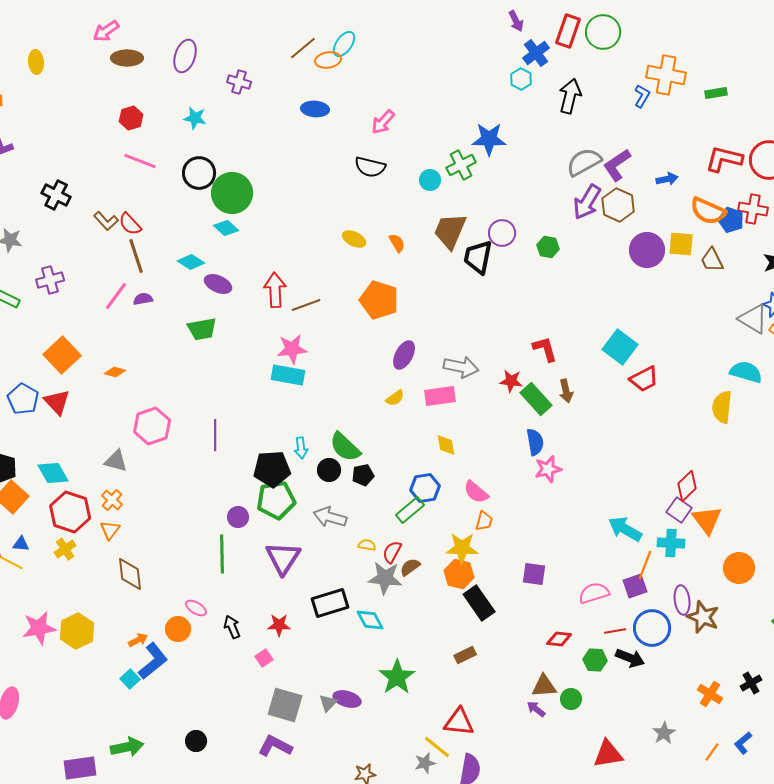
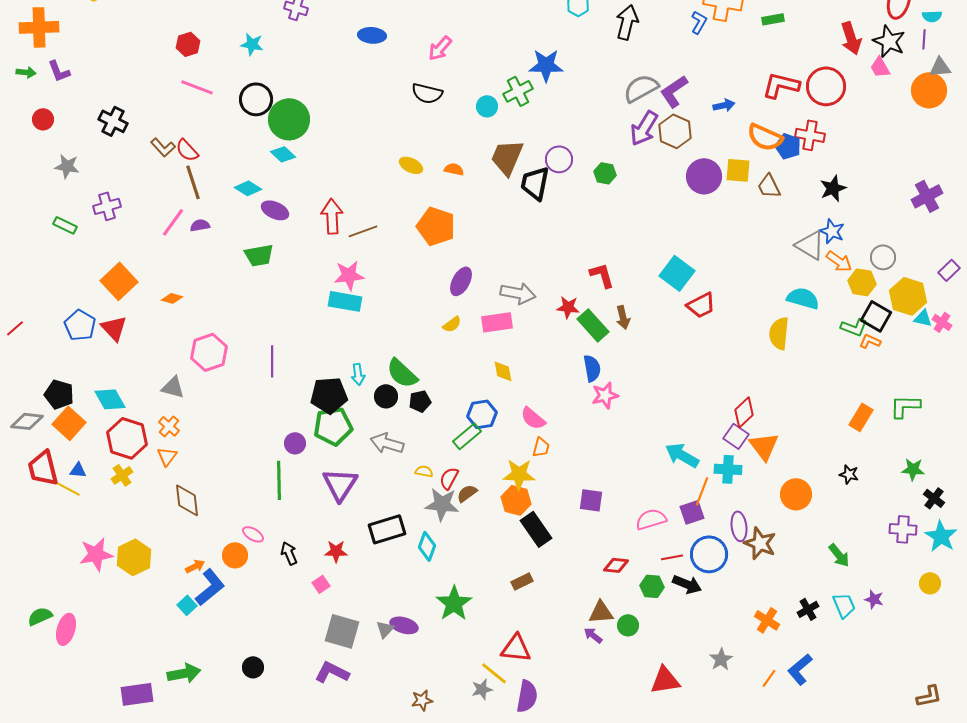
orange semicircle: (397, 243) -> (454, 169), turned -48
cyan diamond: (370, 620) -> (427, 546), turned 48
blue L-shape: (743, 743) -> (800, 669), size x1.4

